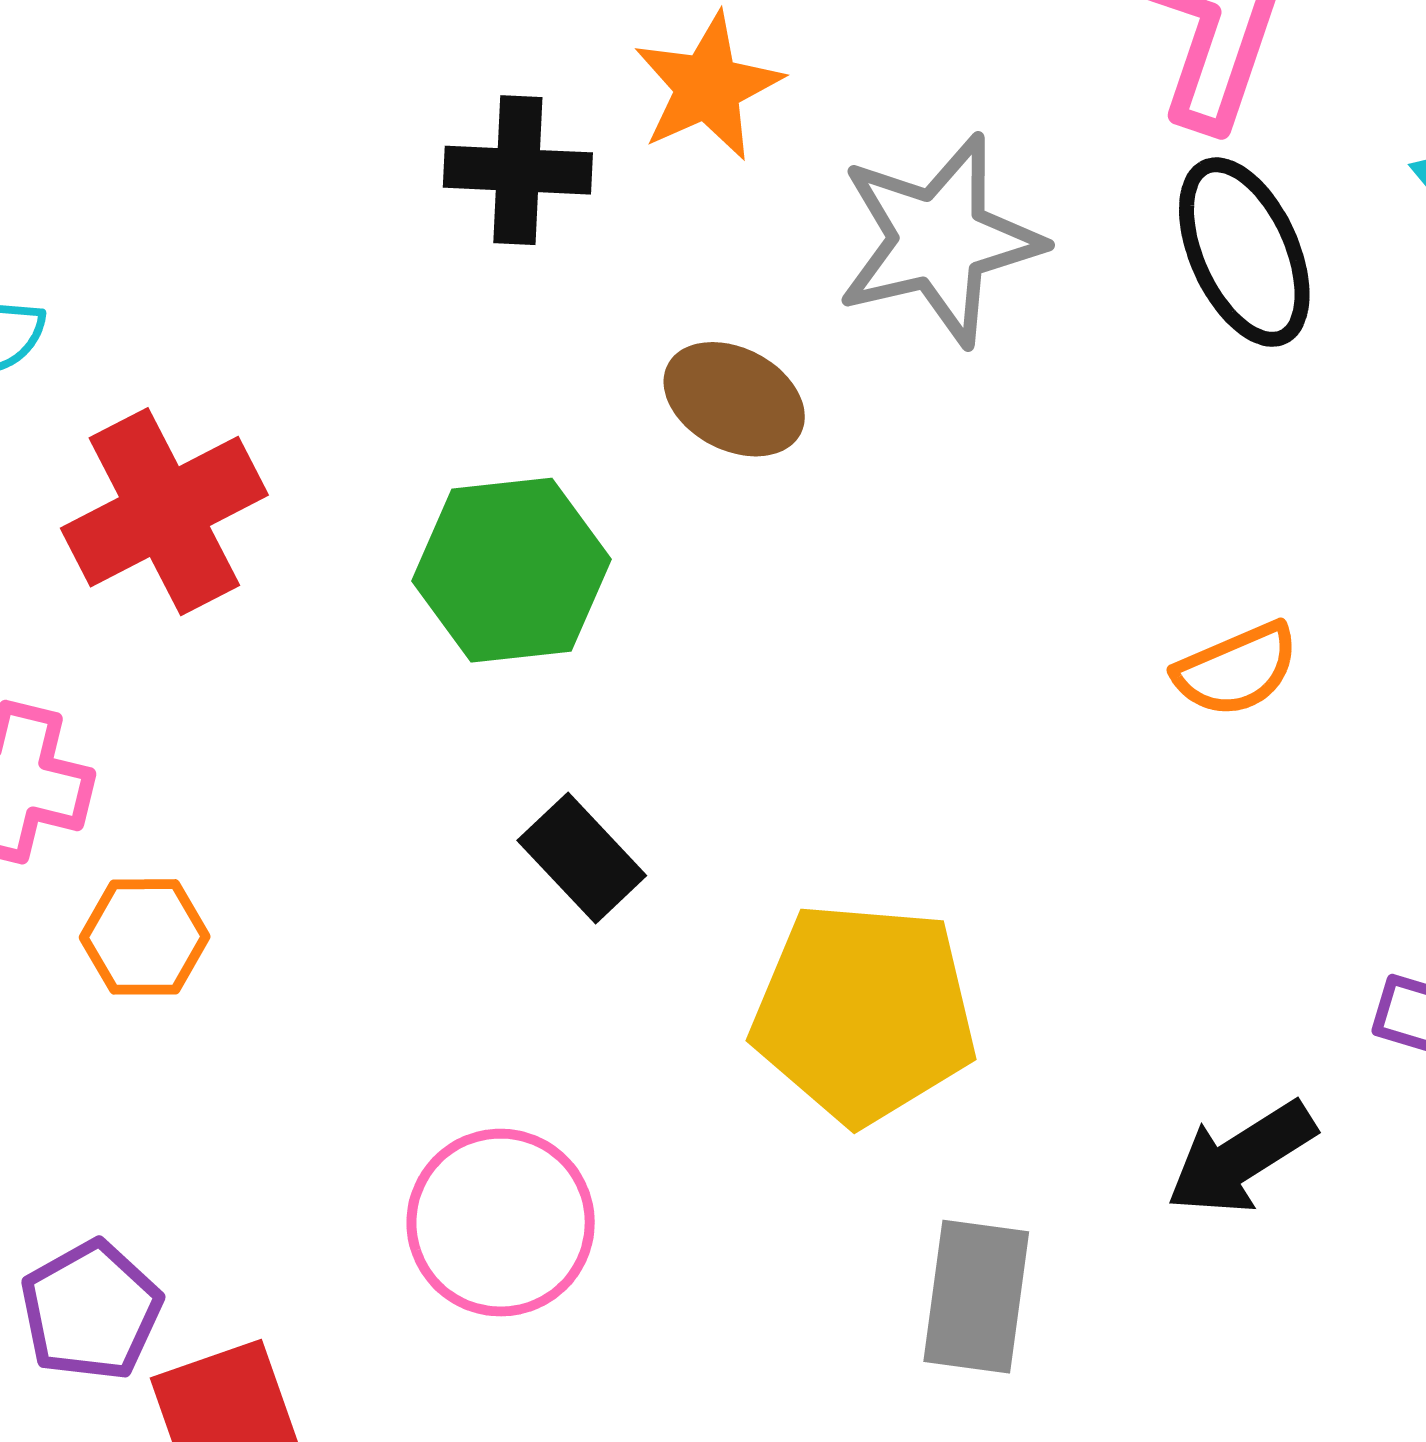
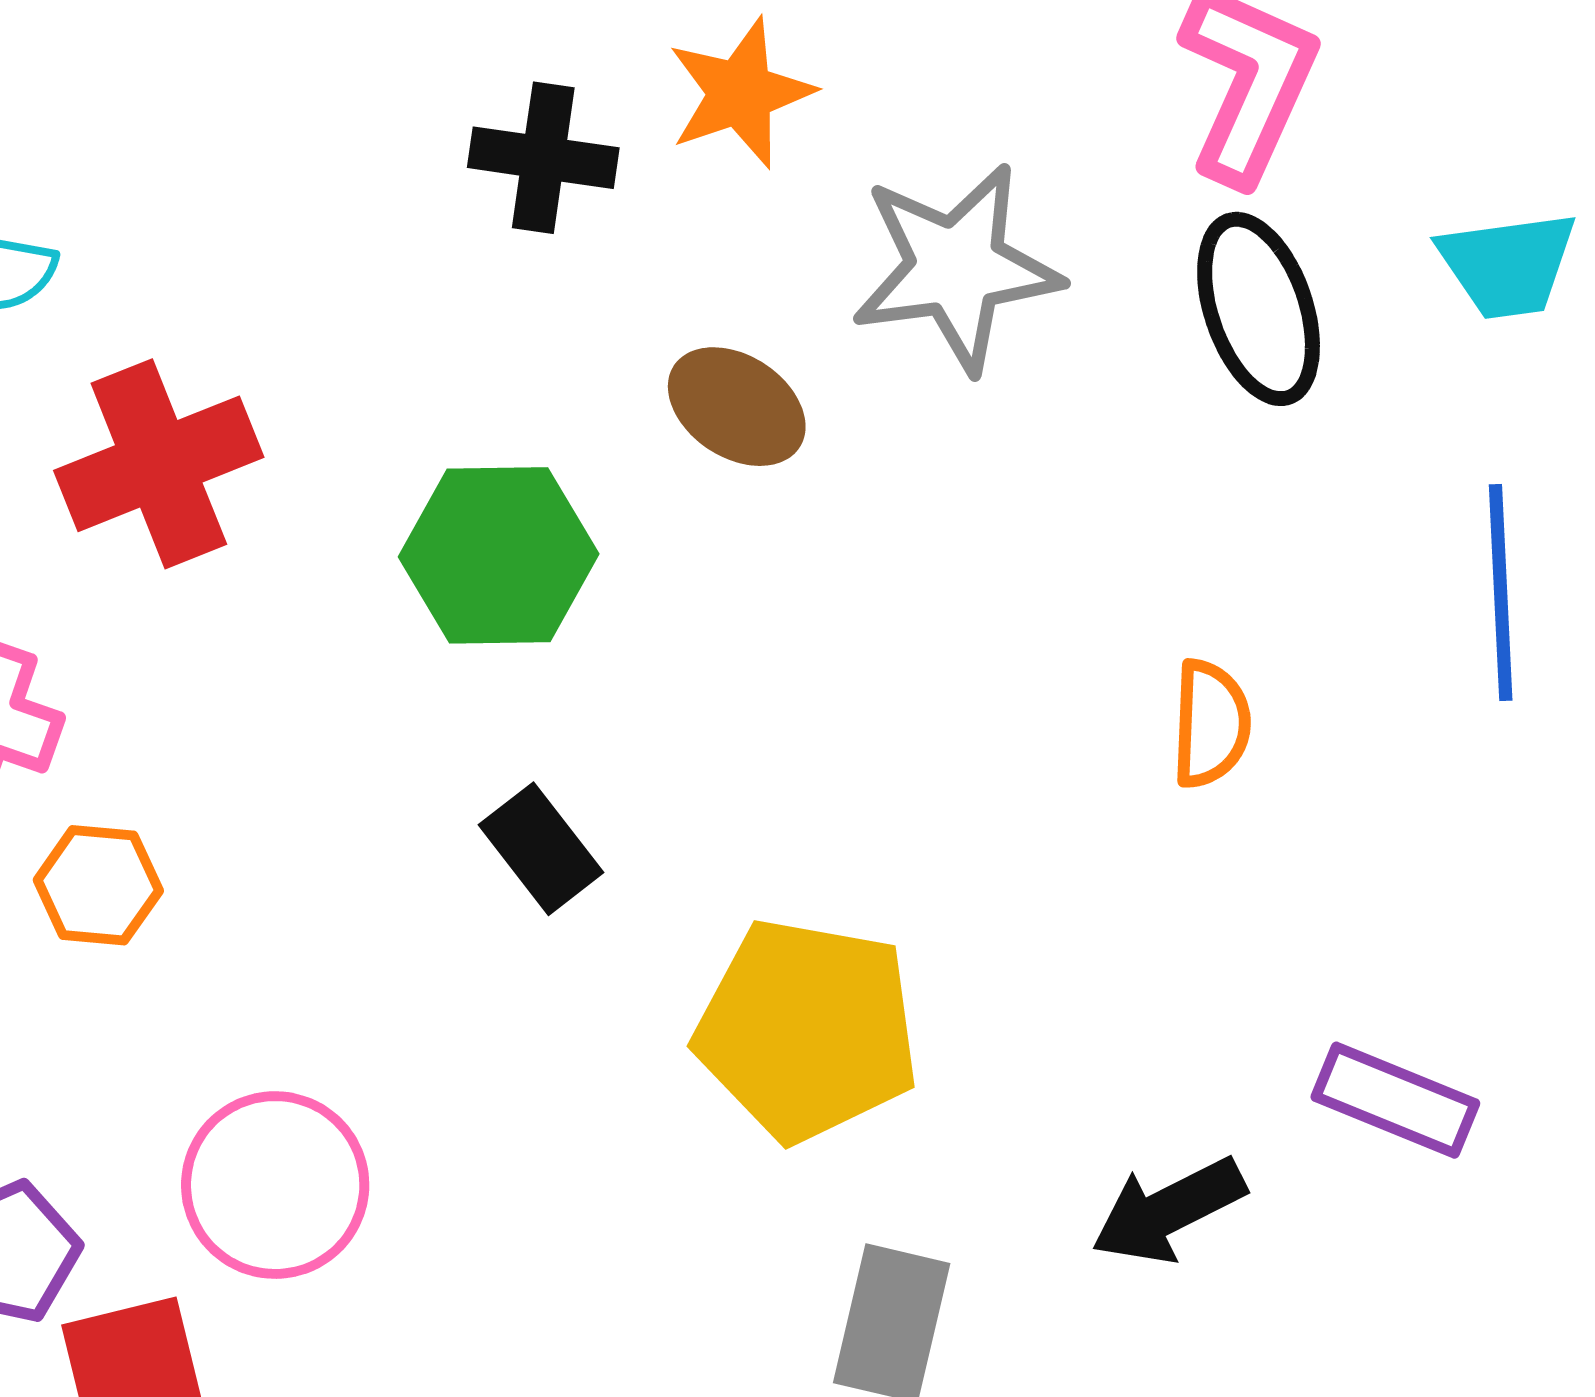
orange semicircle: (1236, 670) -> (1211, 724), turned -70
pink circle: (501, 1223) -> (275, 1185), moved

